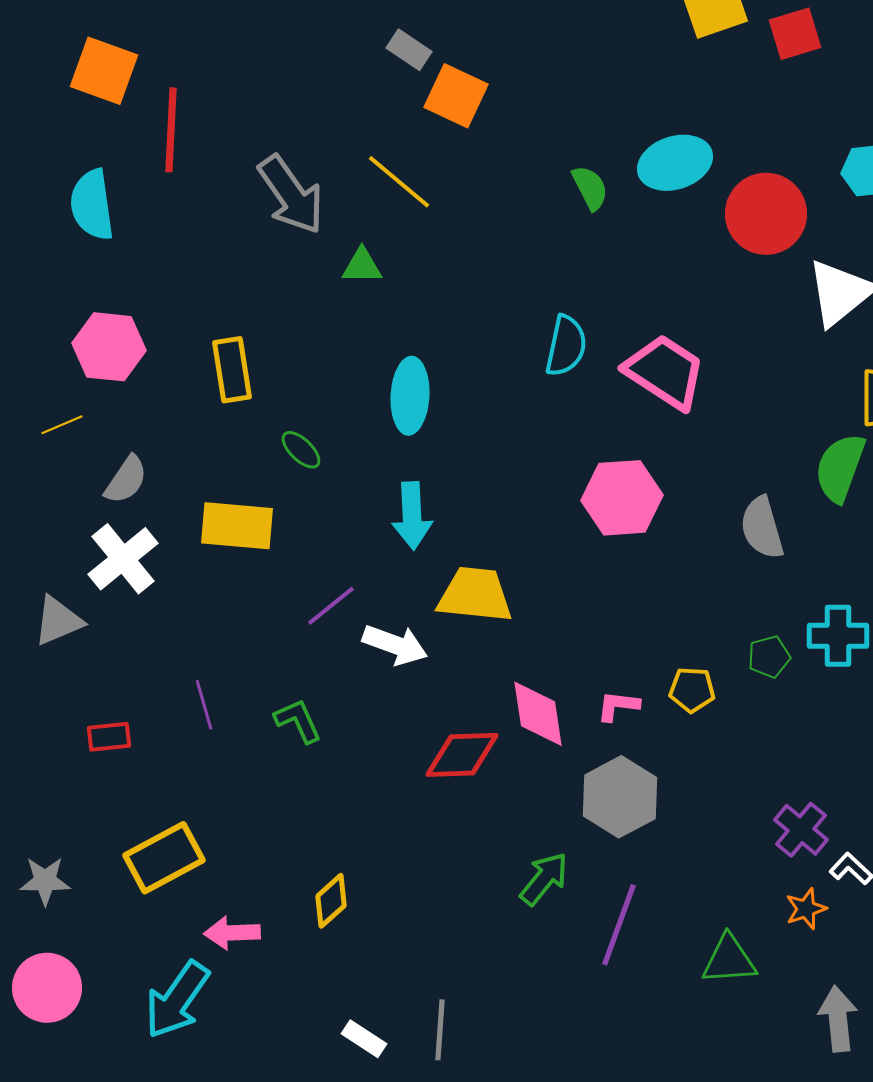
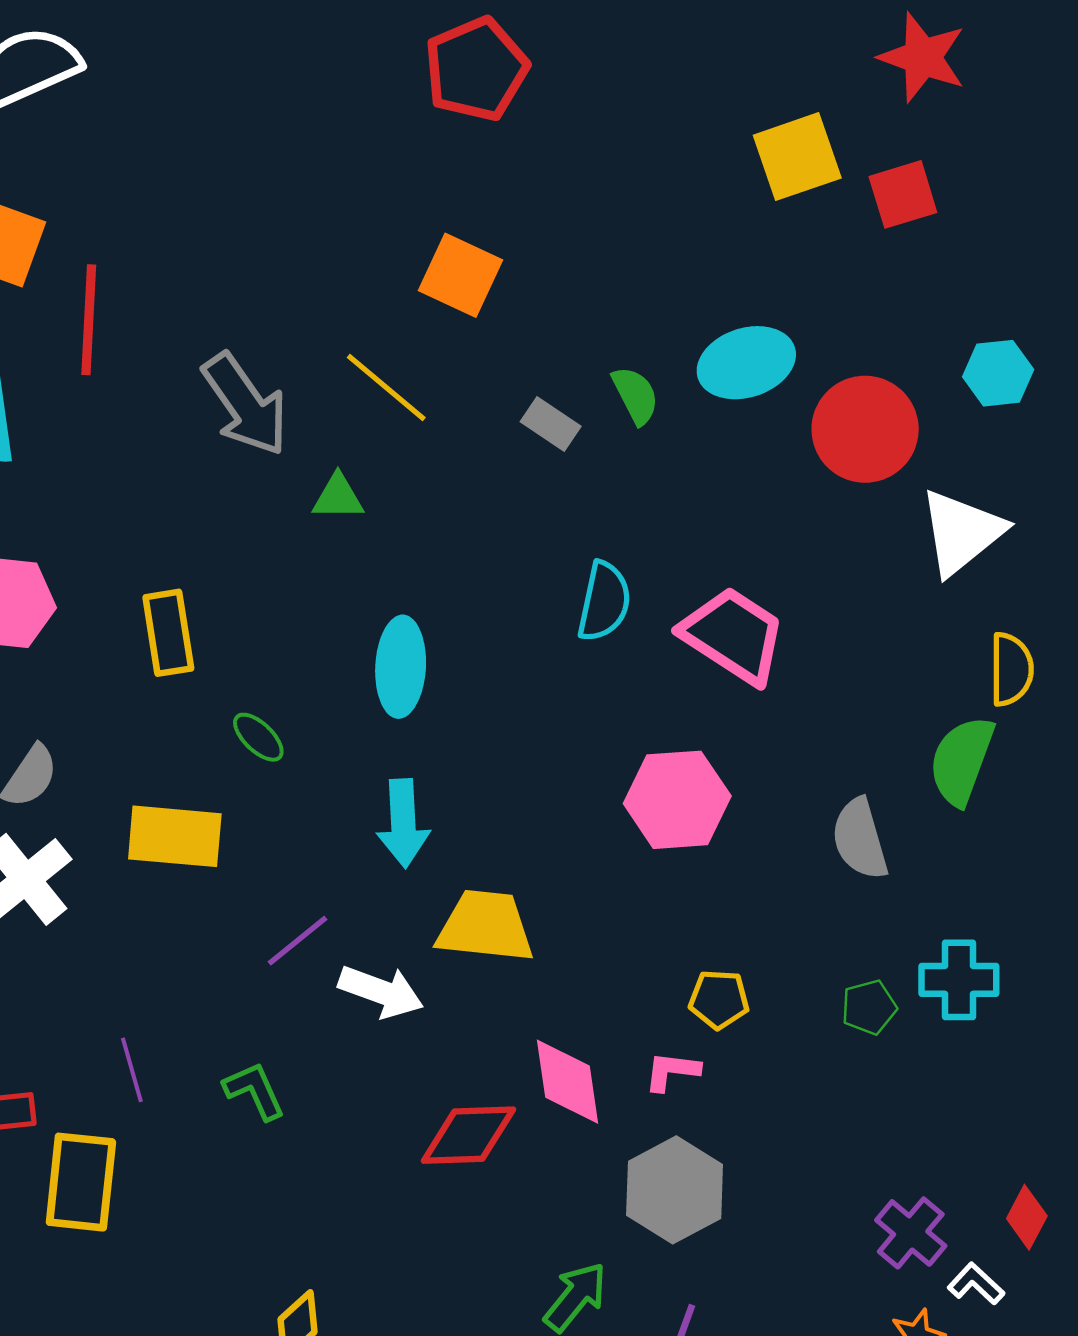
gray rectangle: (409, 50) -> (551, 424), moved
yellow pentagon: (692, 690) -> (719, 999), moved
yellow rectangle: (164, 858) -> (81, 1182), moved, turned -56

